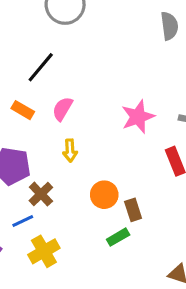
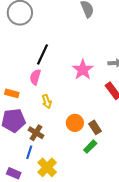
black line: (41, 67) -> (42, 54), moved
orange rectangle: (23, 110) -> (12, 93), moved
blue line: (23, 221) -> (29, 152), turned -32

